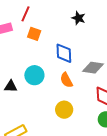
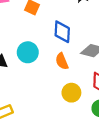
yellow circle: (64, 110) -> (71, 93), moved

